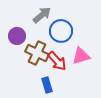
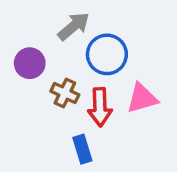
brown cross: (37, 53) -> (65, 93), size x0.7
red arrow: (57, 61) -> (100, 107), turned 40

